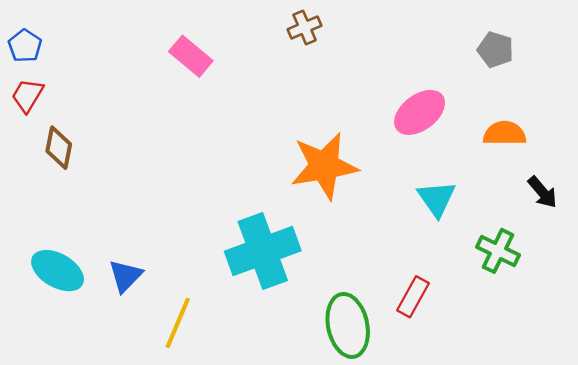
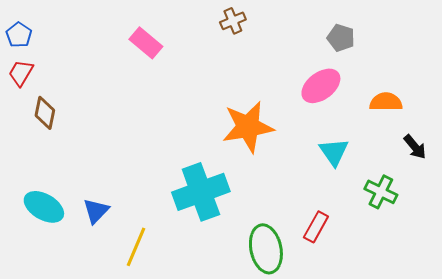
gray pentagon: (495, 50) -> (341, 38), moved

